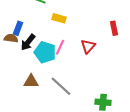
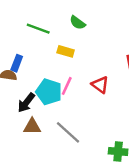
black arrow: (28, 42) -> (26, 103), moved
red triangle: (88, 46) -> (100, 85), turned -35

